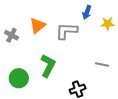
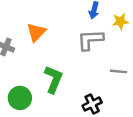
gray L-shape: (67, 31) -> (90, 40), moved

